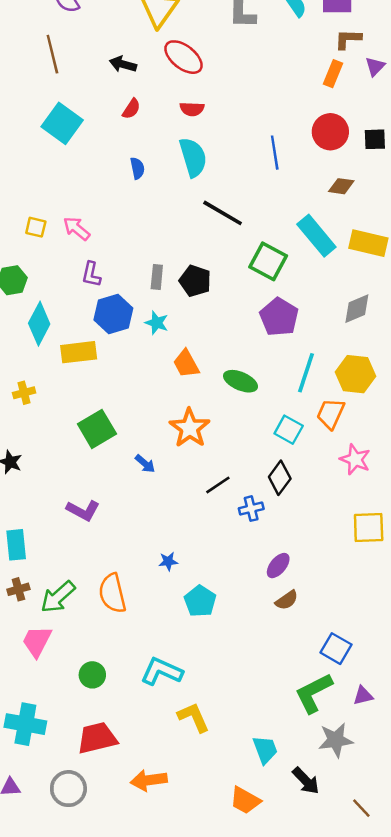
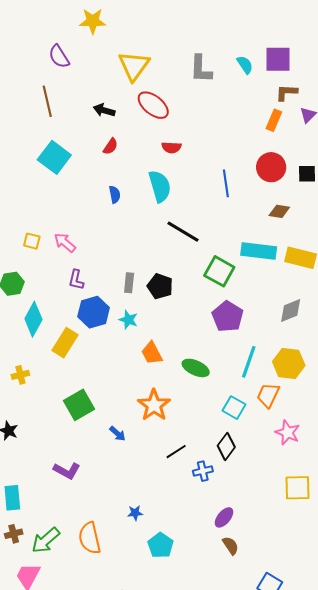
red semicircle: (192, 109) -> (171, 147), moved
cyan rectangle: (316, 236) -> (259, 251), turned -44
yellow rectangle: (79, 352) -> (65, 343), turned -52
brown semicircle: (287, 600) -> (231, 546), turned -90

